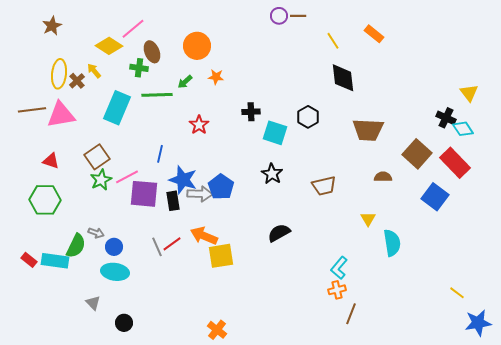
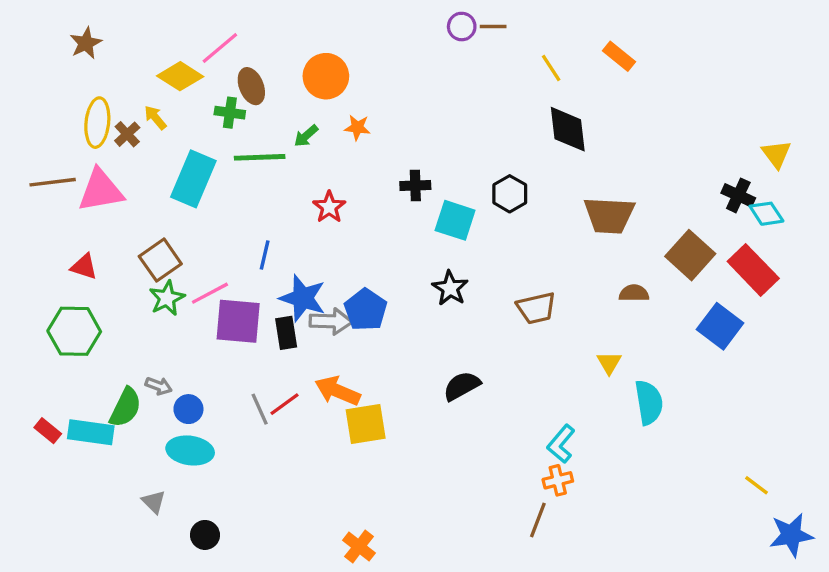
brown line: (351, 314) -> (538, 520), moved

